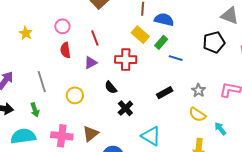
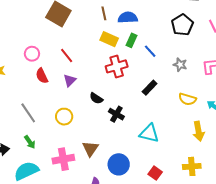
blue line: (176, 58) -> (150, 51), turned 48
red cross: (126, 60) -> (117, 66), moved
gray star: (199, 90) -> (180, 65), moved

